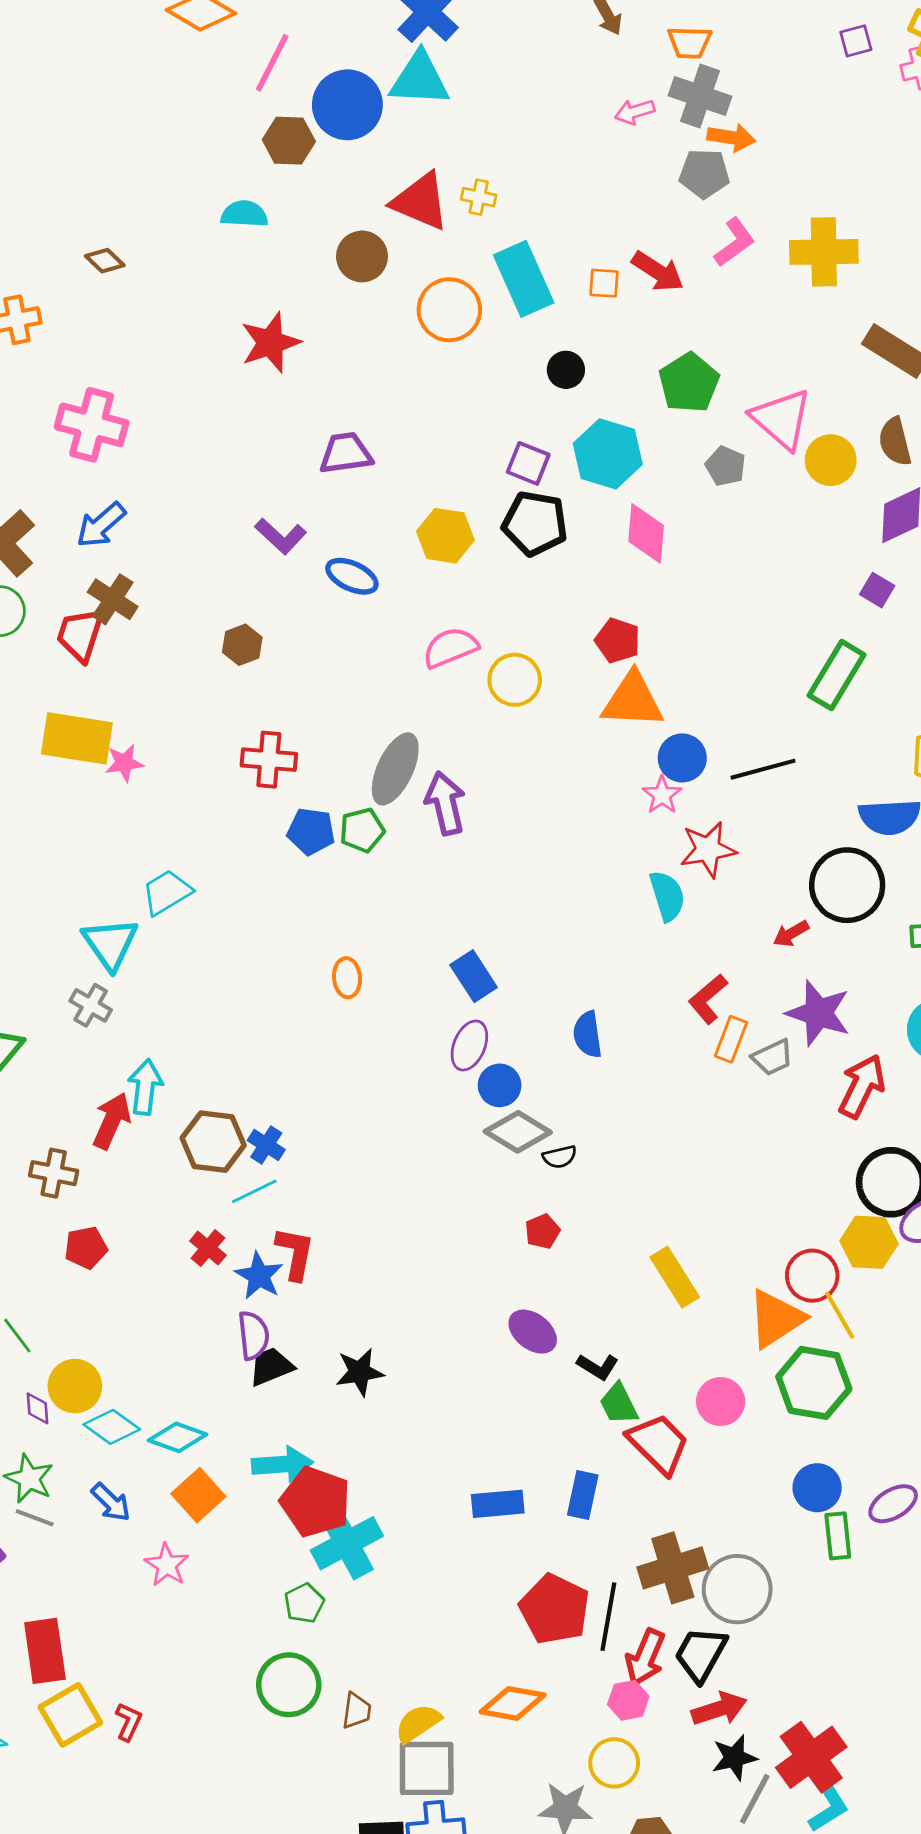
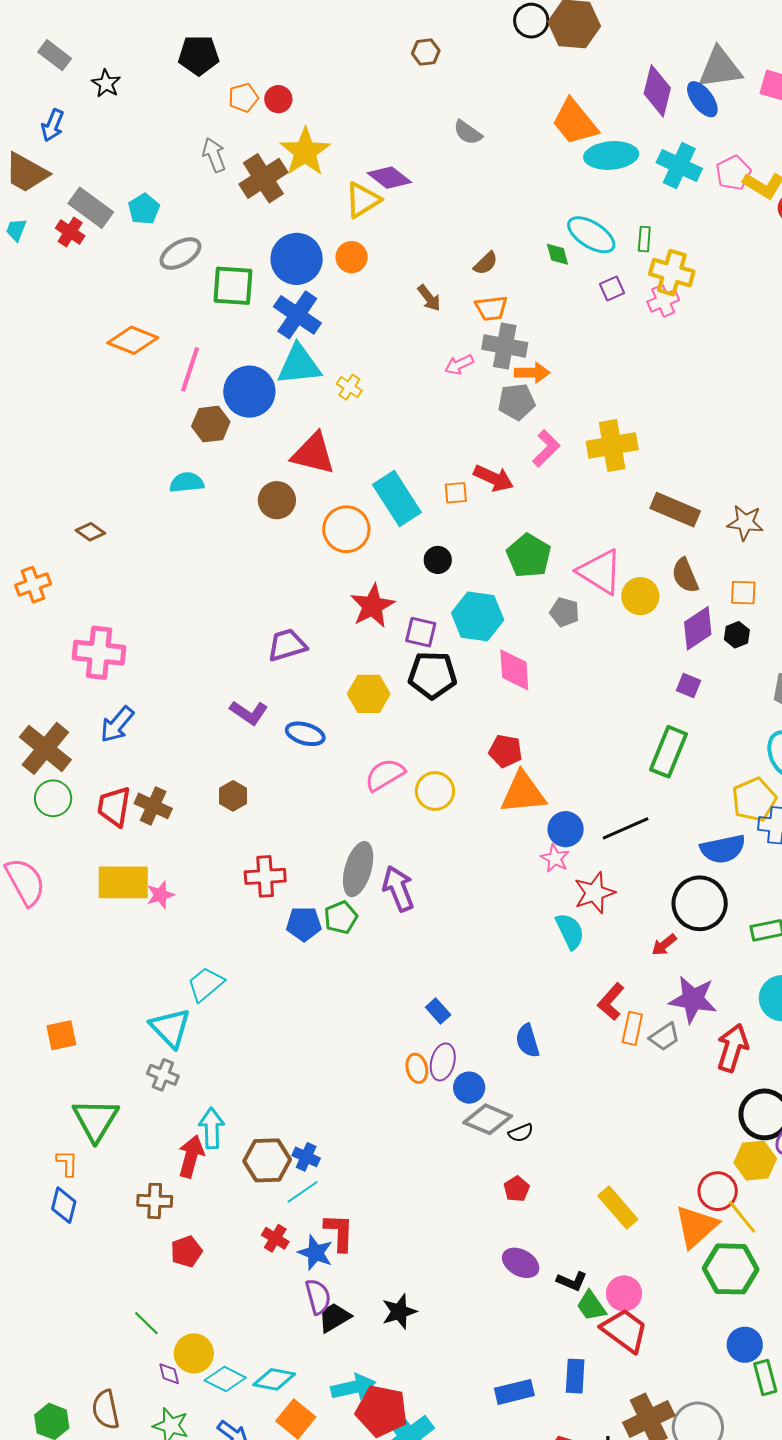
yellow cross: (479, 197) -> (349, 387), moved, turned 30
red star: (270, 343) -> (372, 606), moved
brown cross: (113, 599) -> (153, 806), moved
blue rectangle: (474, 976) -> (438, 1011), size x0.7
orange ellipse: (347, 978) -> (417, 1068), moved
pink circle: (721, 1402) -> (624, 1293), moved

